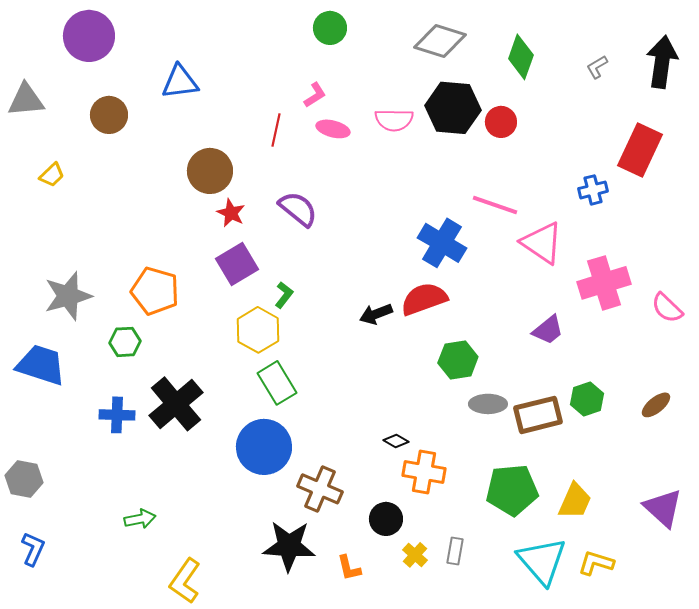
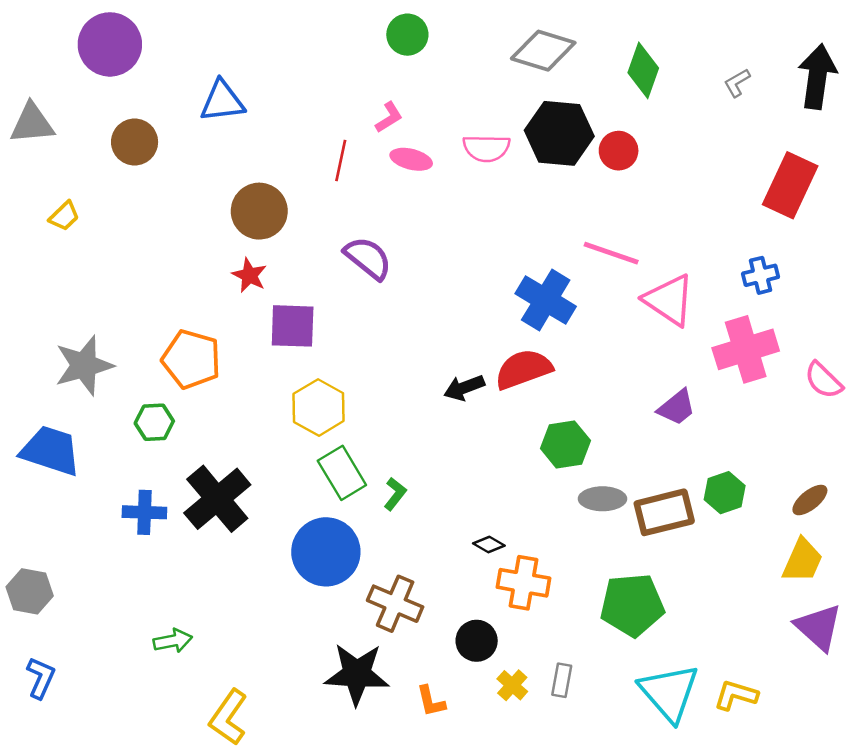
blue cross: (593, 190) -> (761, 275), moved
red star: (231, 213) -> (249, 275), moved
purple square: (237, 264) -> (293, 326), turned 33
green L-shape: (284, 295) -> (395, 494), moved
yellow trapezoid: (575, 501) -> (802, 561), moved

